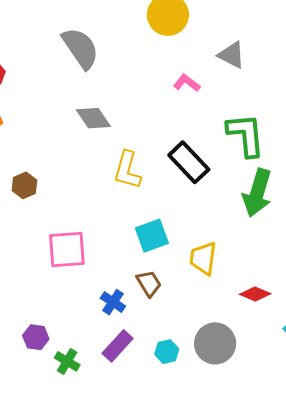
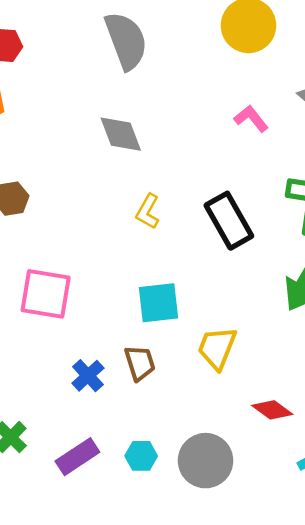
yellow L-shape: (127, 170) -> (148, 211), size x0.7
purple rectangle: (118, 346) -> (77, 457), moved

